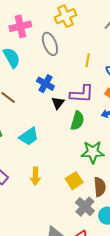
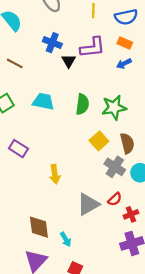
green semicircle: (77, 121) -> (82, 104), moved
cyan trapezoid: (29, 136) -> (43, 101), turned -125
yellow arrow: (35, 176) -> (55, 174), moved

